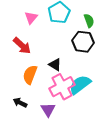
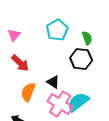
pink triangle: (31, 18) -> (14, 35), moved
pink cross: (62, 87) -> (60, 104), turned -30

